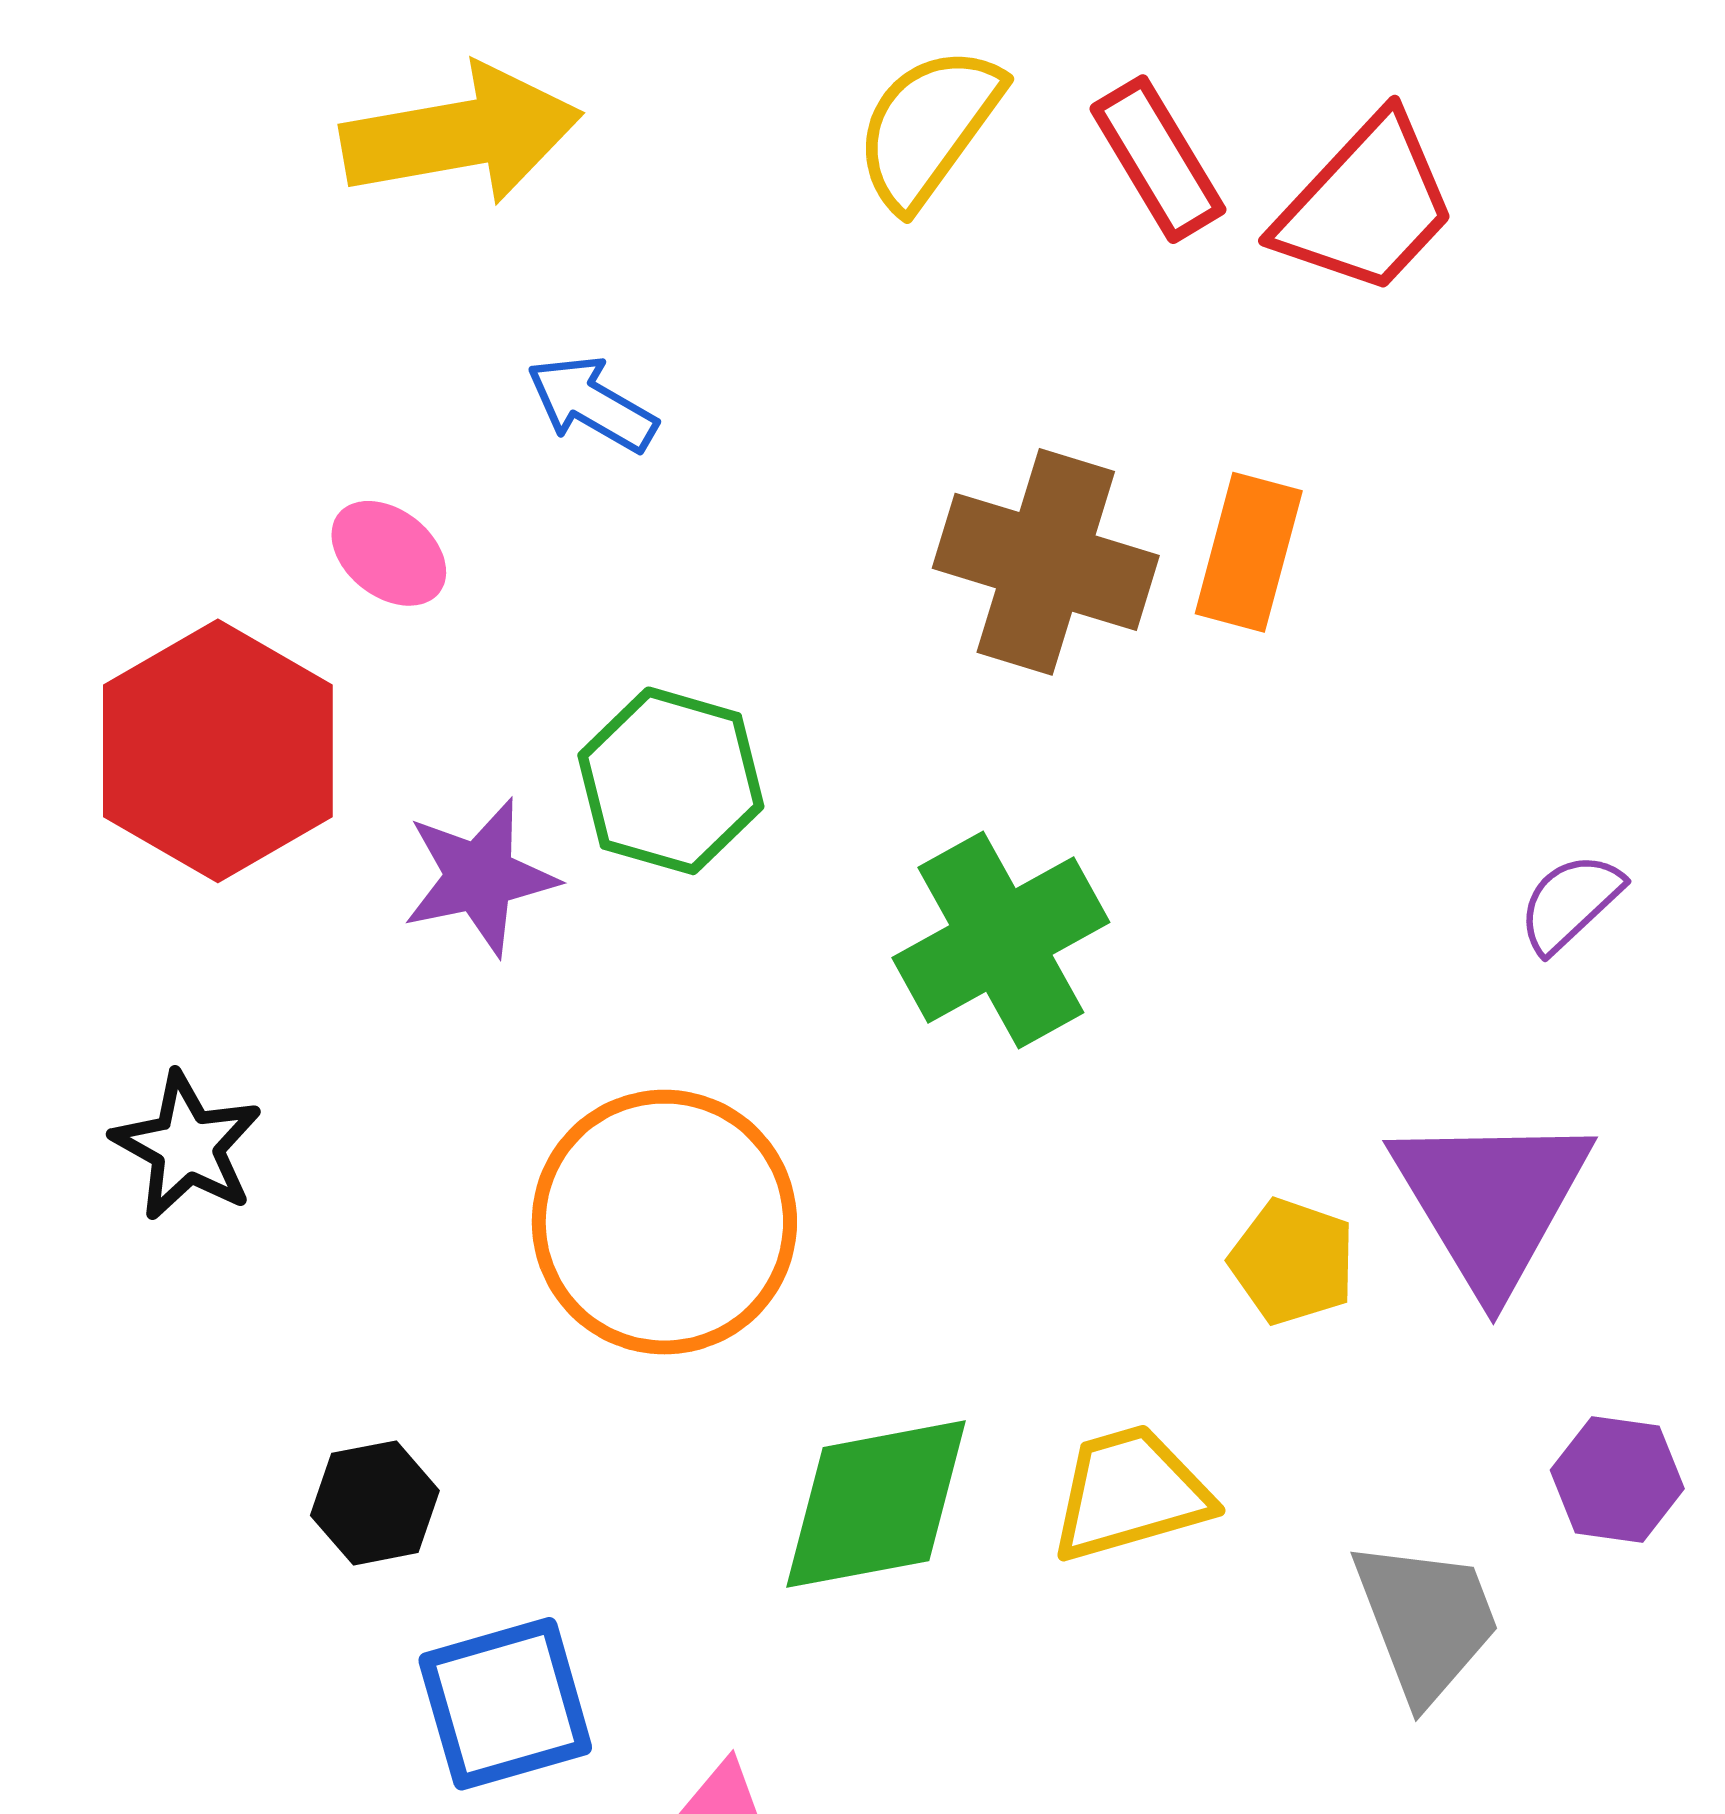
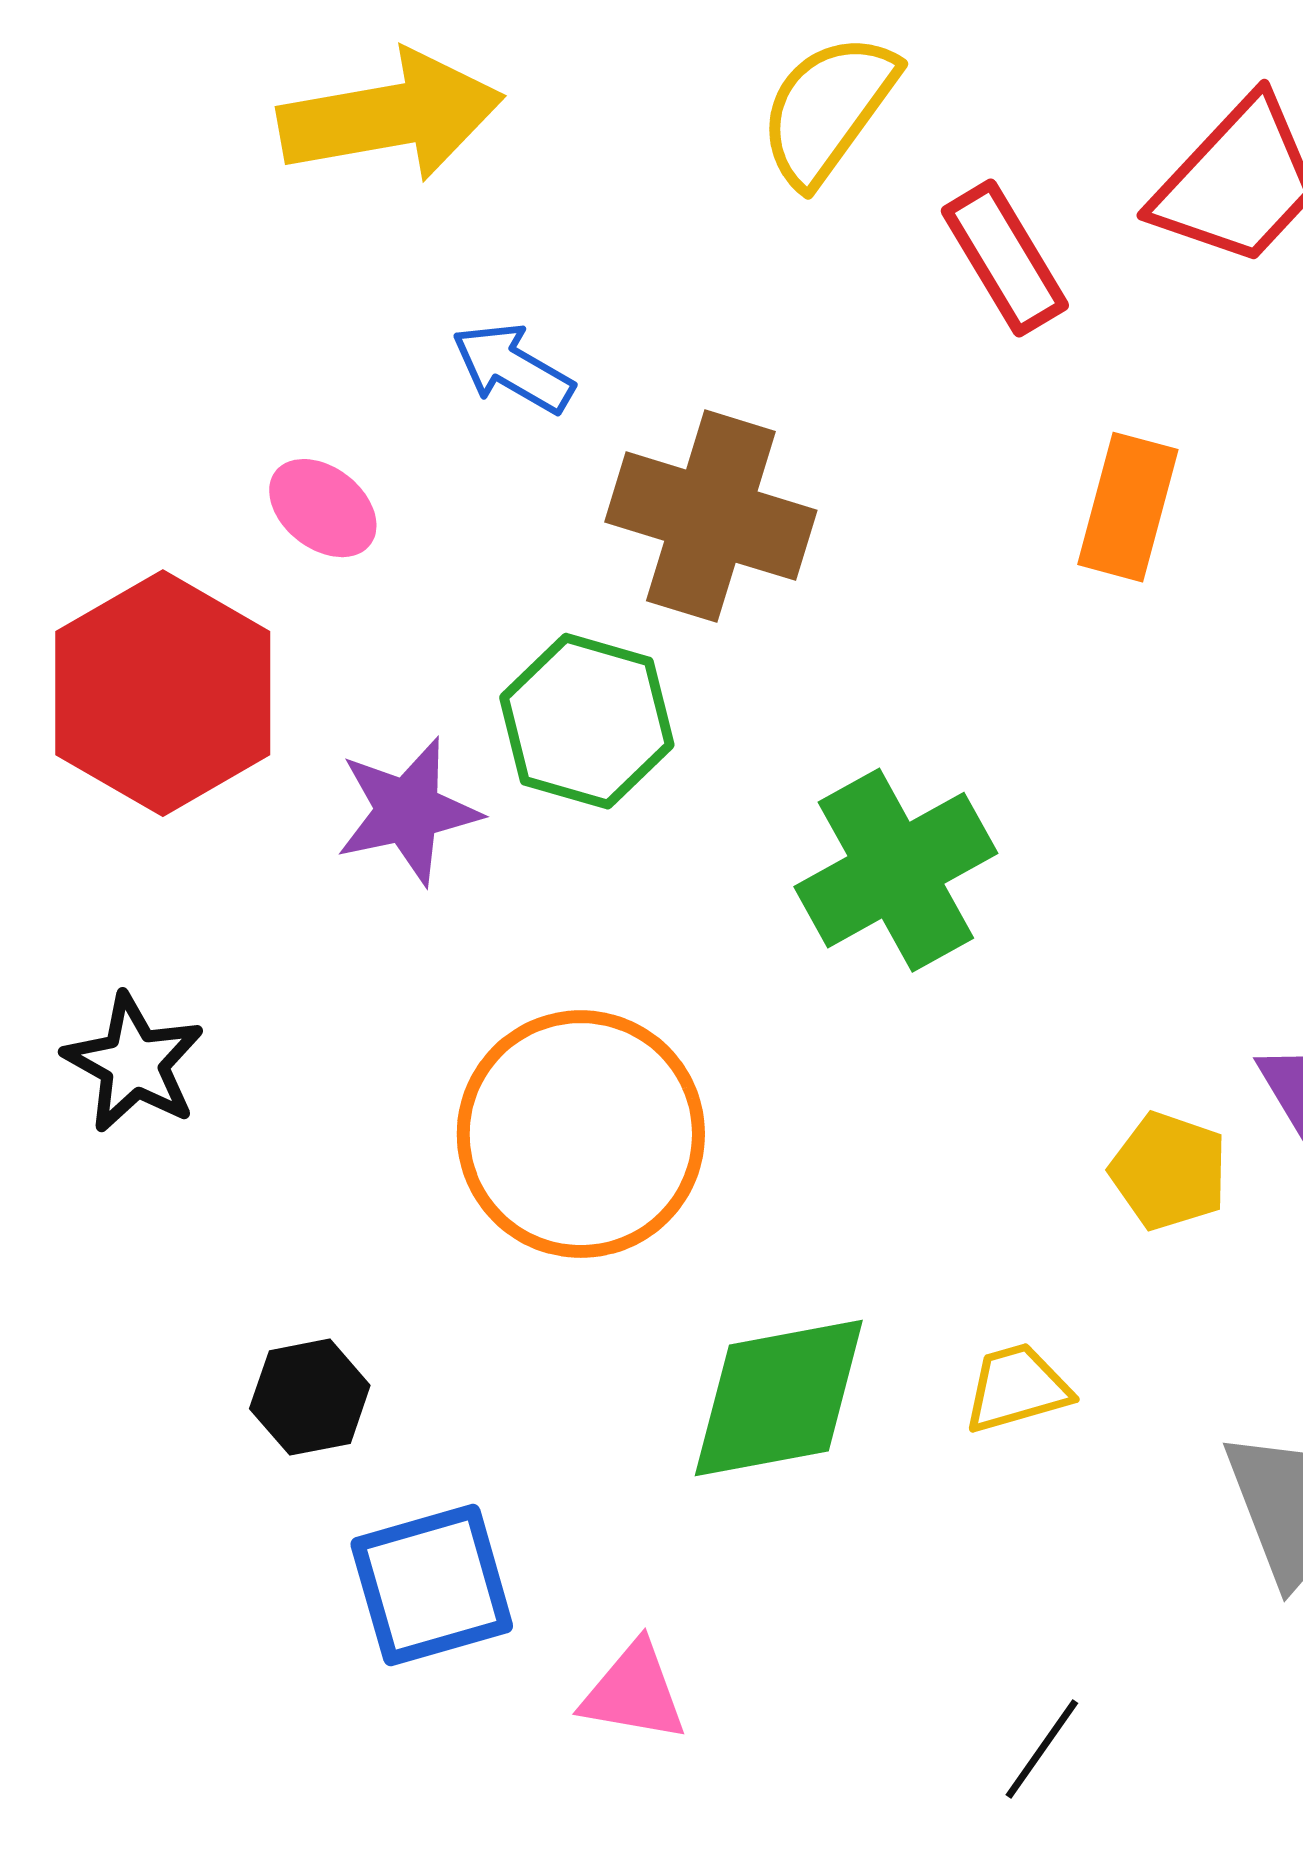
red rectangle: (1158, 159) -> (1005, 258), moved
brown cross: (1046, 562) -> (711, 516), moved
yellow trapezoid: (1130, 1493) -> (1017, 1388), size x0.7

